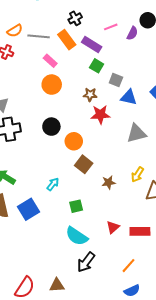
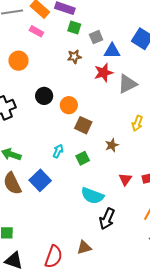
pink rectangle: (50, 61) -> (36, 31), moved
gray square: (116, 80) -> (96, 37), turned -32
orange circle: (52, 85) -> (19, 61), moved
red star: (100, 115) -> (104, 73), moved
brown star: (108, 182) -> (112, 145), moved
green square: (76, 206) -> (83, 158), moved

